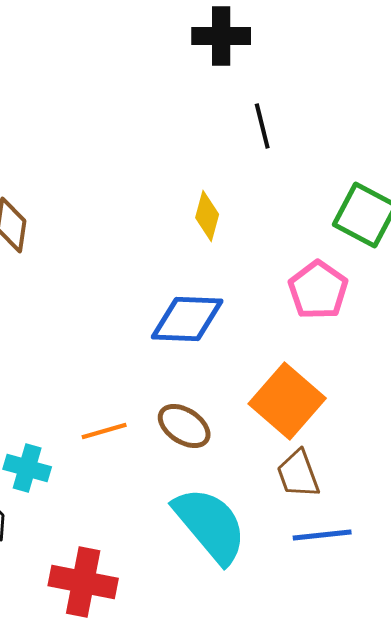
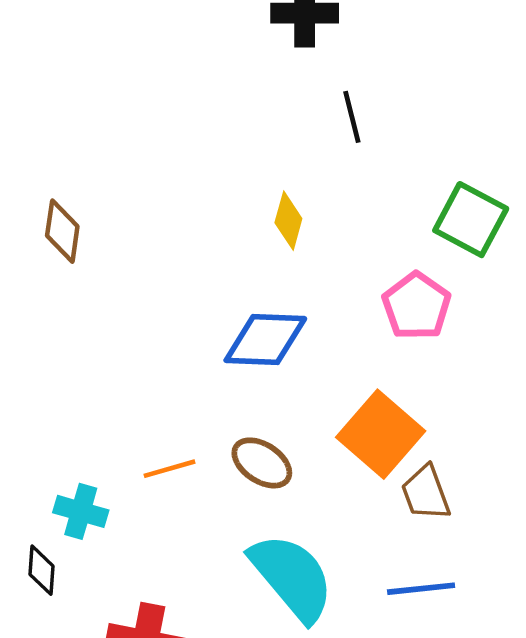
brown trapezoid: (298, 474) -> (426, 493), moved

